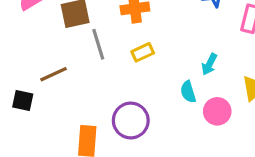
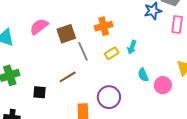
cyan arrow: (209, 64) -> (132, 47), moved
brown line: (53, 74) -> (68, 77), moved

